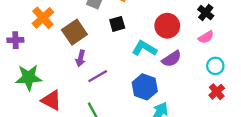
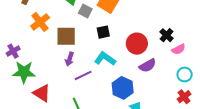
black cross: (206, 13) -> (167, 35), moved
red circle: (167, 26) -> (137, 44), moved
brown square: (74, 32) -> (66, 36), turned 30
purple cross: (15, 40) -> (13, 51), moved, turned -32
cyan L-shape: (144, 48) -> (105, 59), moved

